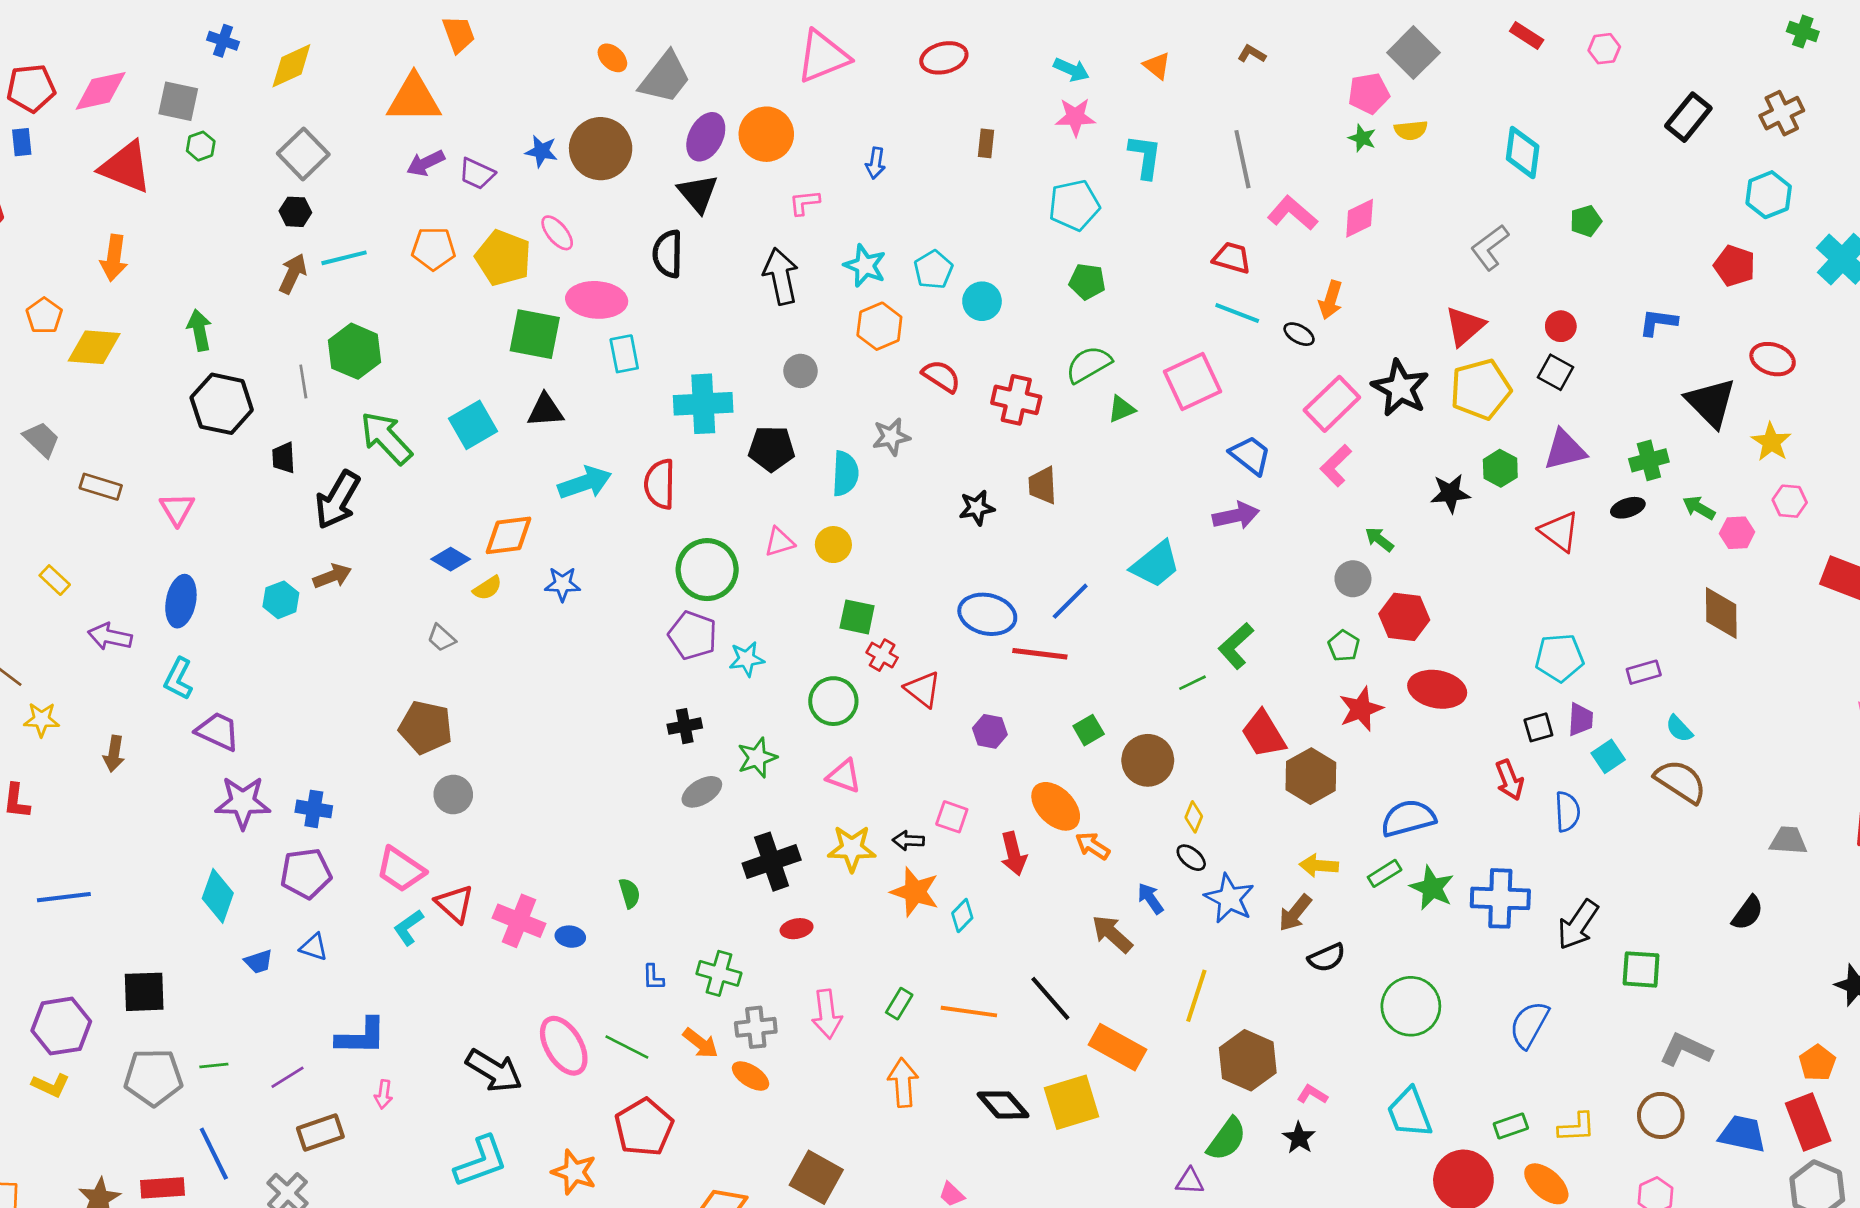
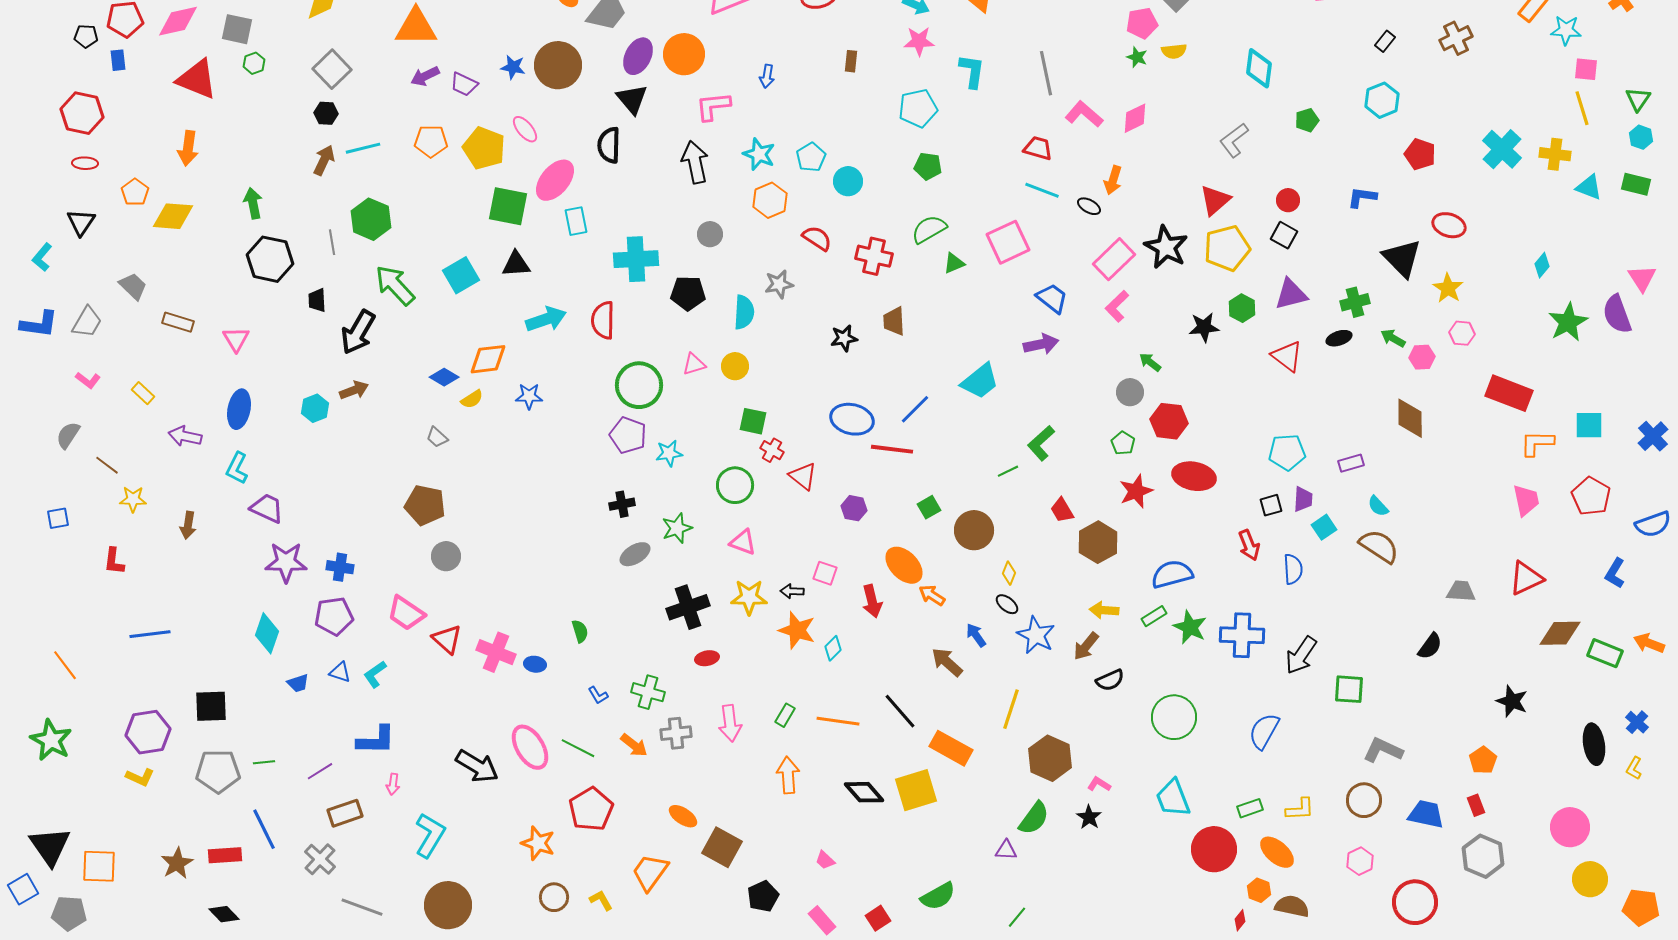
black rectangle: (1688, 117) -> (1385, 41), size x0.6
cyan hexagon: (1769, 195) -> (1382, 100), moved
pink L-shape: (804, 203) -> (713, 106), size x1.5
pink ellipse: (597, 300) -> (555, 180), turned -54
red trapezoid: (1264, 734) -> (1062, 510), size x0.7
cyan L-shape: (409, 927) -> (375, 674), moved
blue L-shape: (653, 977) -> (598, 695), turned -30
orange ellipse: (751, 1076) -> (683, 816), moved
red rectangle: (1808, 1122) -> (1476, 805), size x0.5
cyan L-shape: (481, 1161) -> (430, 835), moved, turned -39

